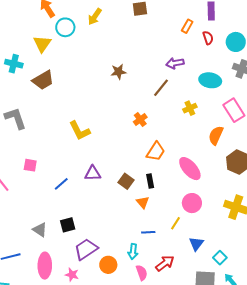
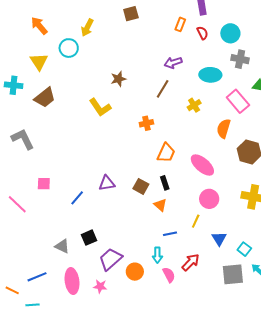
cyan circle: (65, 27) -> (69, 48), moved
orange cross: (140, 120) -> (146, 123), turned 32
yellow L-shape: (80, 131) -> (100, 107), moved

